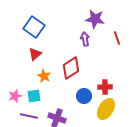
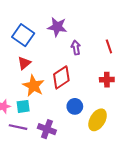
purple star: (95, 19) -> (57, 27), moved
orange star: (44, 76) -> (33, 86), size x1.5
red cross: (105, 87) -> (107, 80), moved

